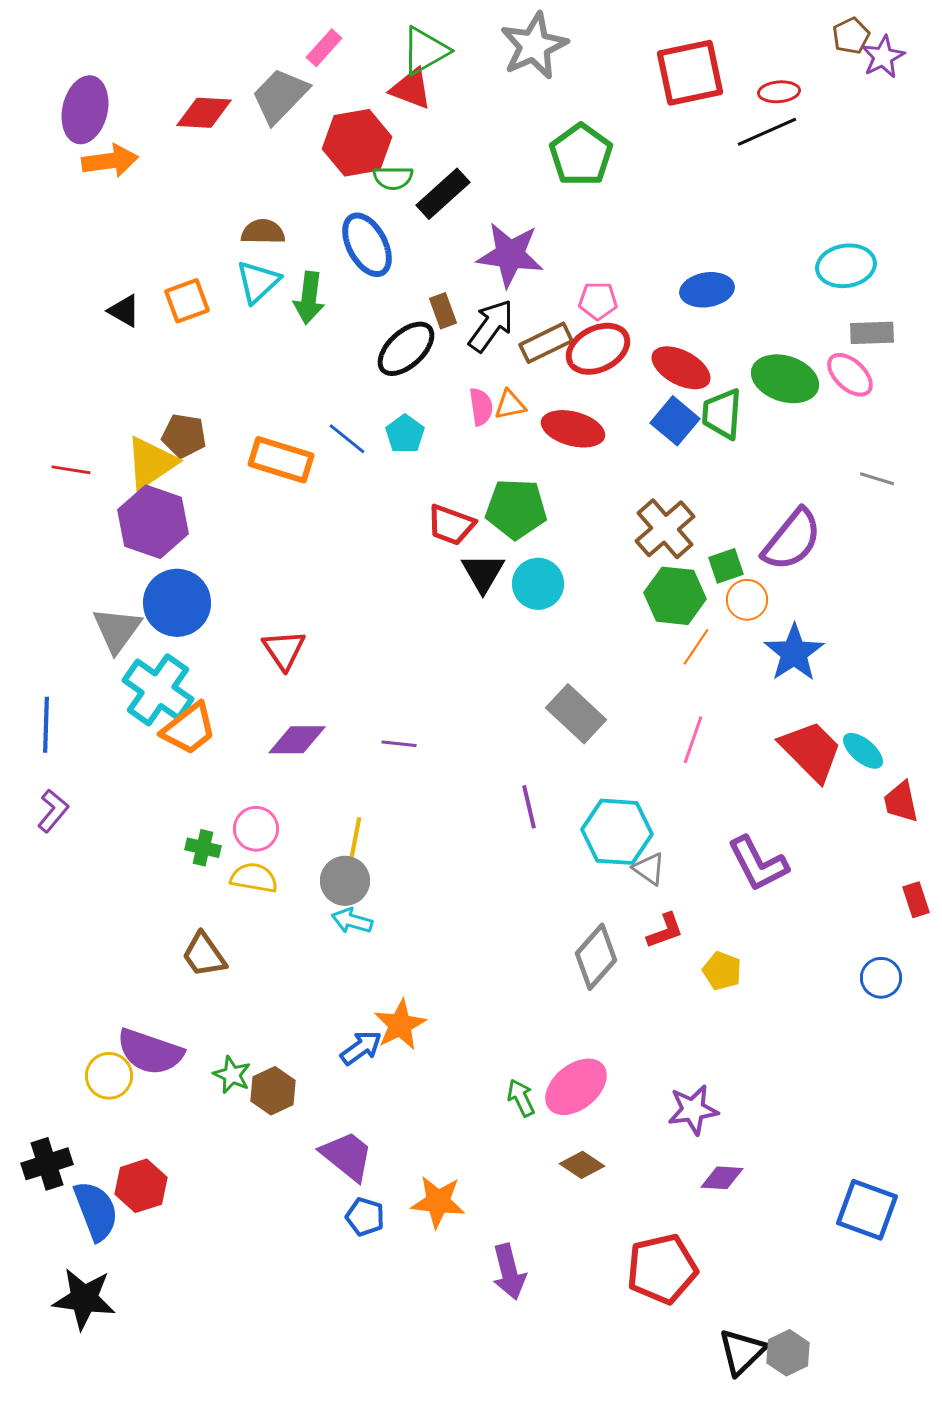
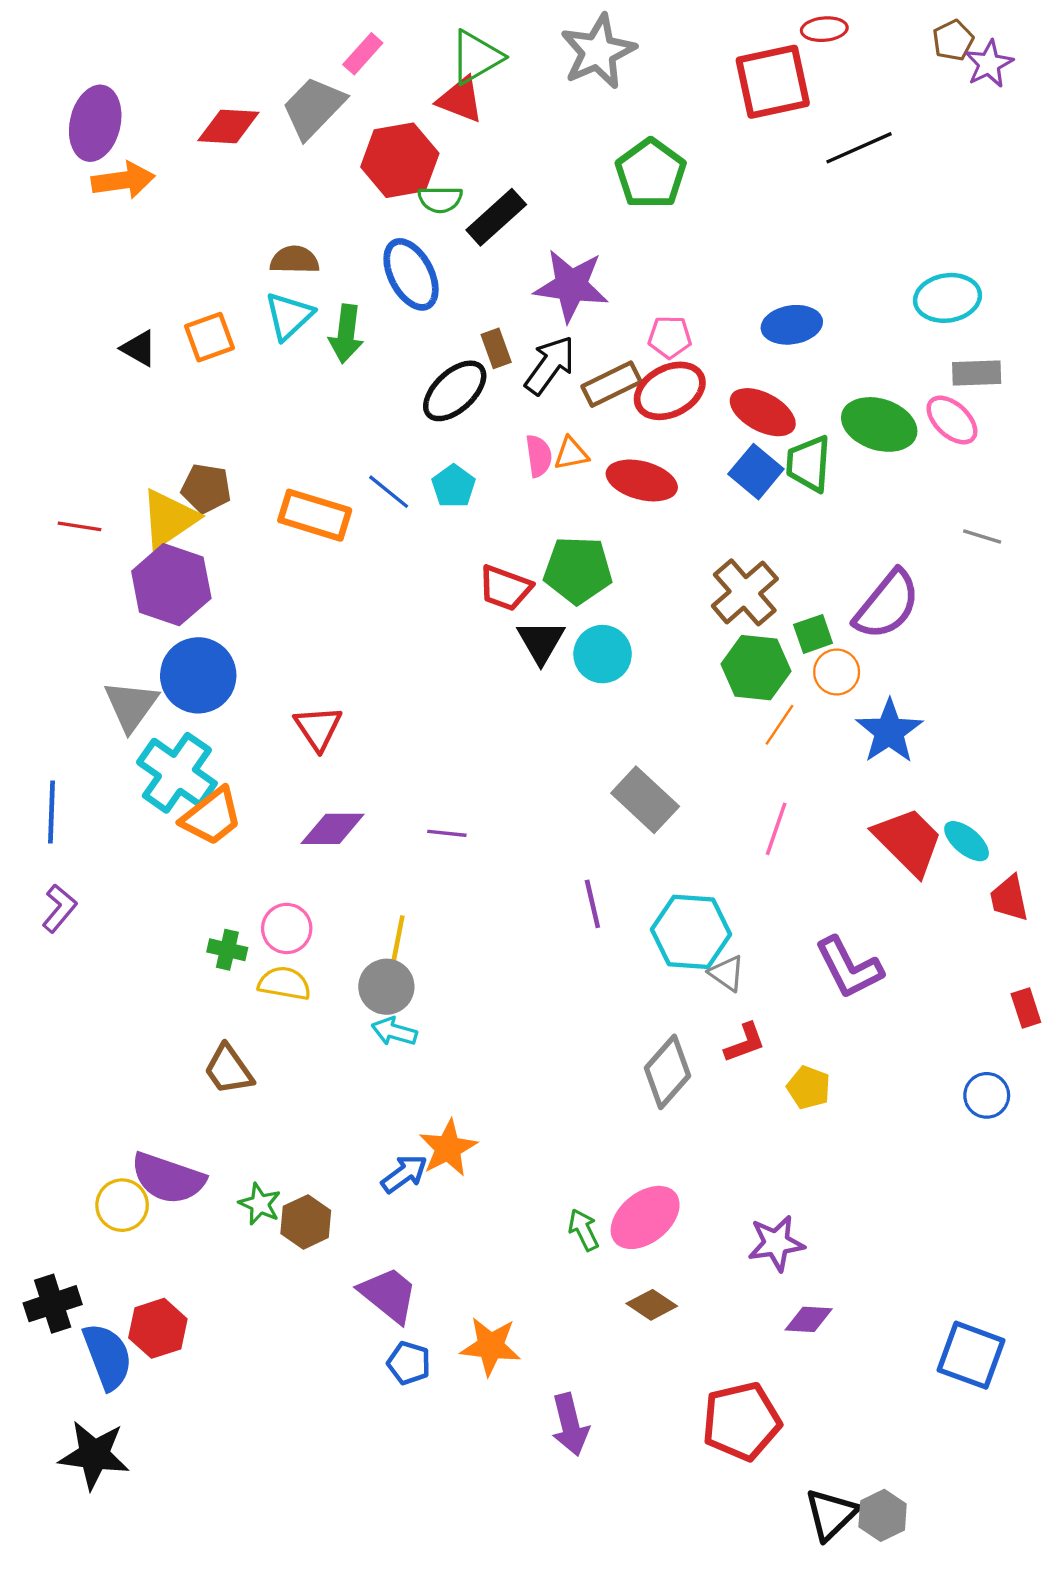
red ellipse: (779, 92) -> (824, 29), moved

